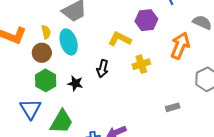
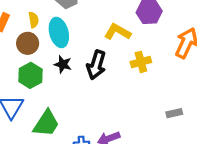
black arrow: (103, 69) -> (96, 65), size x1.4
black star: (75, 83) -> (63, 64), moved

